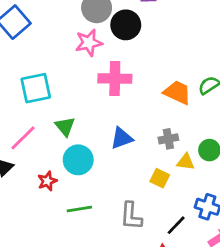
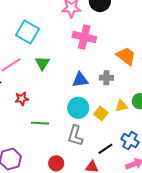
cyan square: (36, 88) -> (28, 32), turned 30
gray cross: (168, 139) -> (106, 78), moved
cyan circle: (78, 160) -> (78, 108), moved
yellow triangle: (186, 162) -> (121, 106), turned -32

